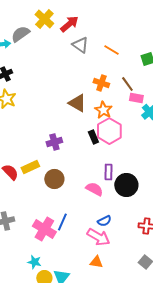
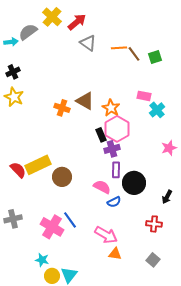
orange line: (111, 50) -> (119, 48), turned -35
orange cross: (101, 83) -> (62, 108), moved
brown line: (127, 84) -> (134, 54), moved
purple cross: (54, 142) -> (112, 149), moved
yellow rectangle: (30, 167) -> (38, 165), size x1.4
blue semicircle: (104, 221) -> (114, 202), moved
blue line: (62, 222) -> (70, 220), turned -60
orange triangle: (96, 262) -> (115, 254), moved

